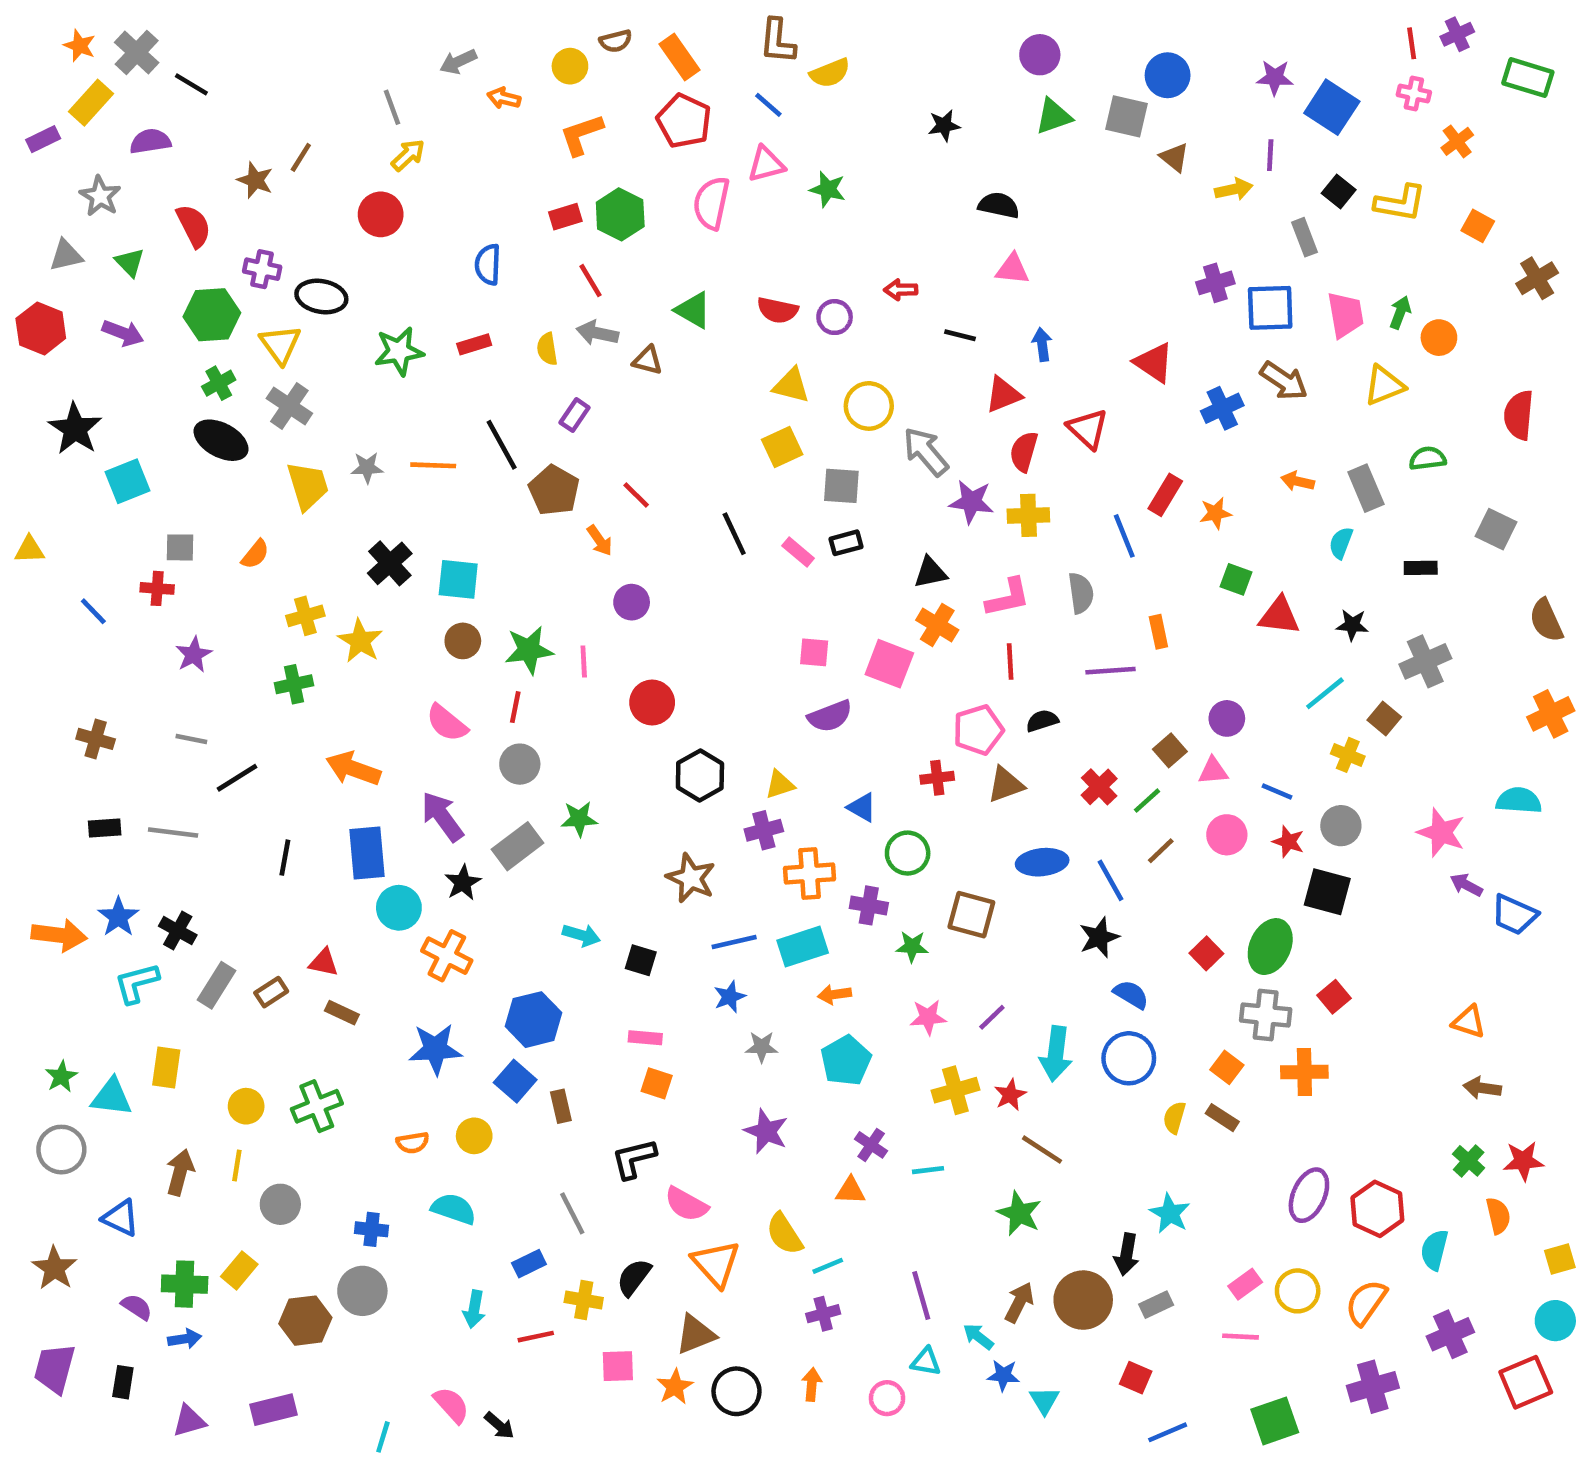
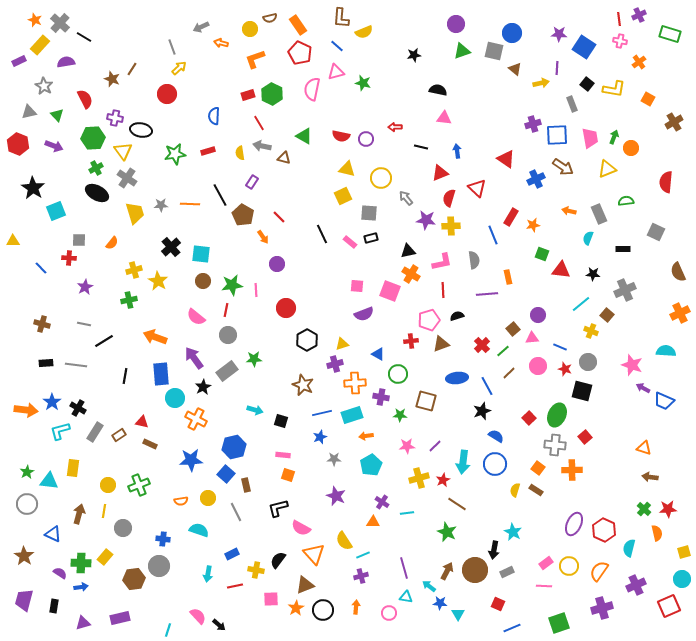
gray arrow: (926, 452) -> (406, 198), size x0.7
gray line: (572, 1213) -> (236, 512), moved

